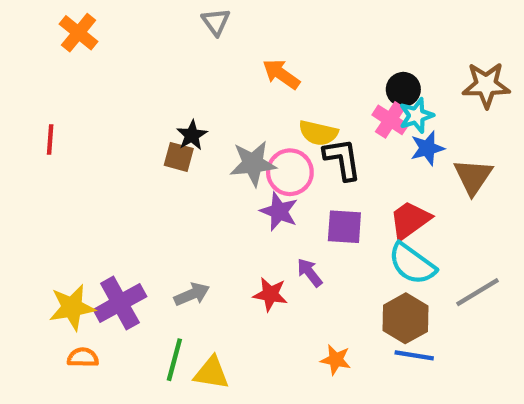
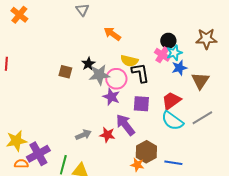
black star: (192, 135) -> (88, 64), moved
purple arrow: (310, 273) -> (125, 125), size x1.6
gray line: (477, 292) -> (202, 118), moved
gray arrow: (192, 294) -> (83, 135), moved
purple cross: (120, 303) -> (38, 154), moved
brown hexagon: (405, 318) -> (146, 152), moved

